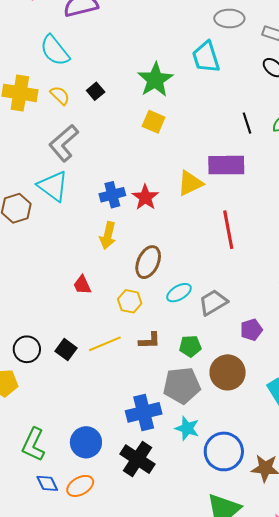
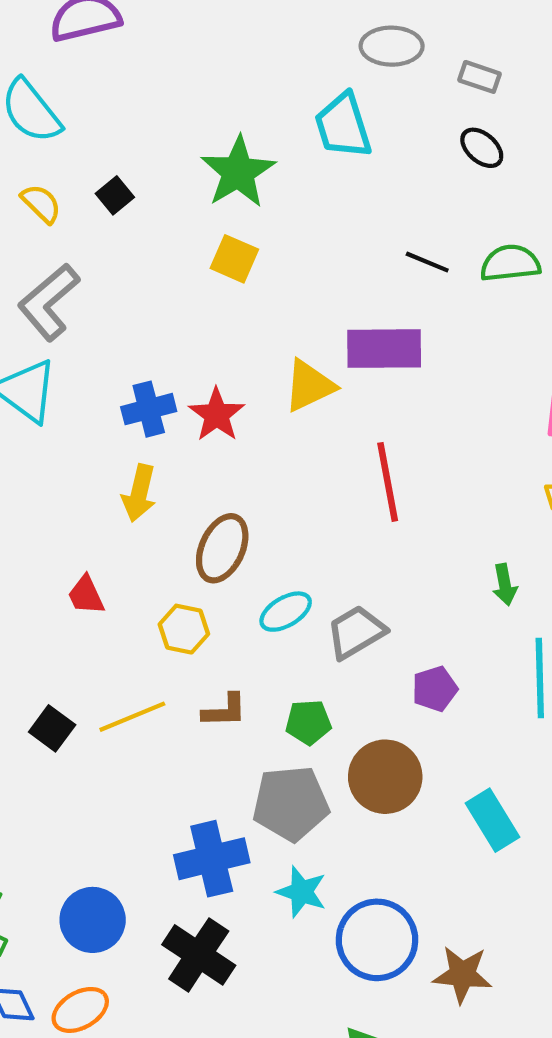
black line: (247, 123) -> (427, 262), turned -50

